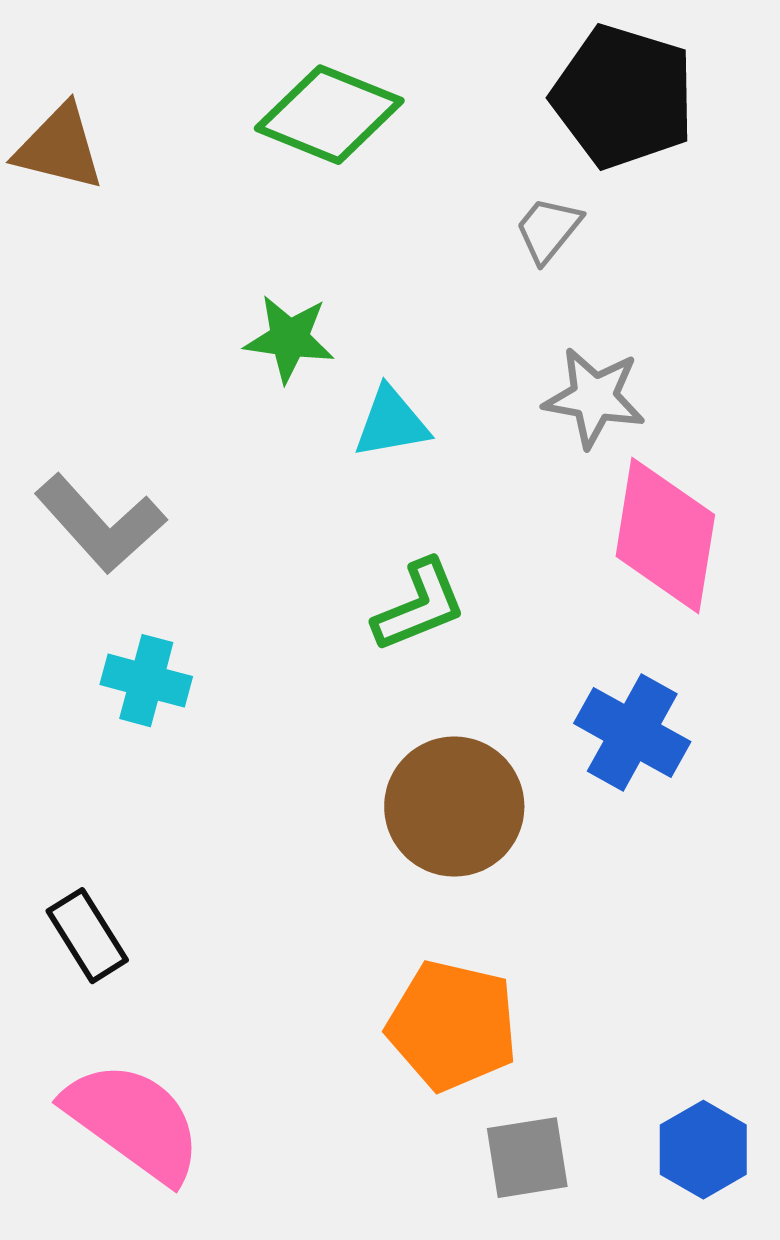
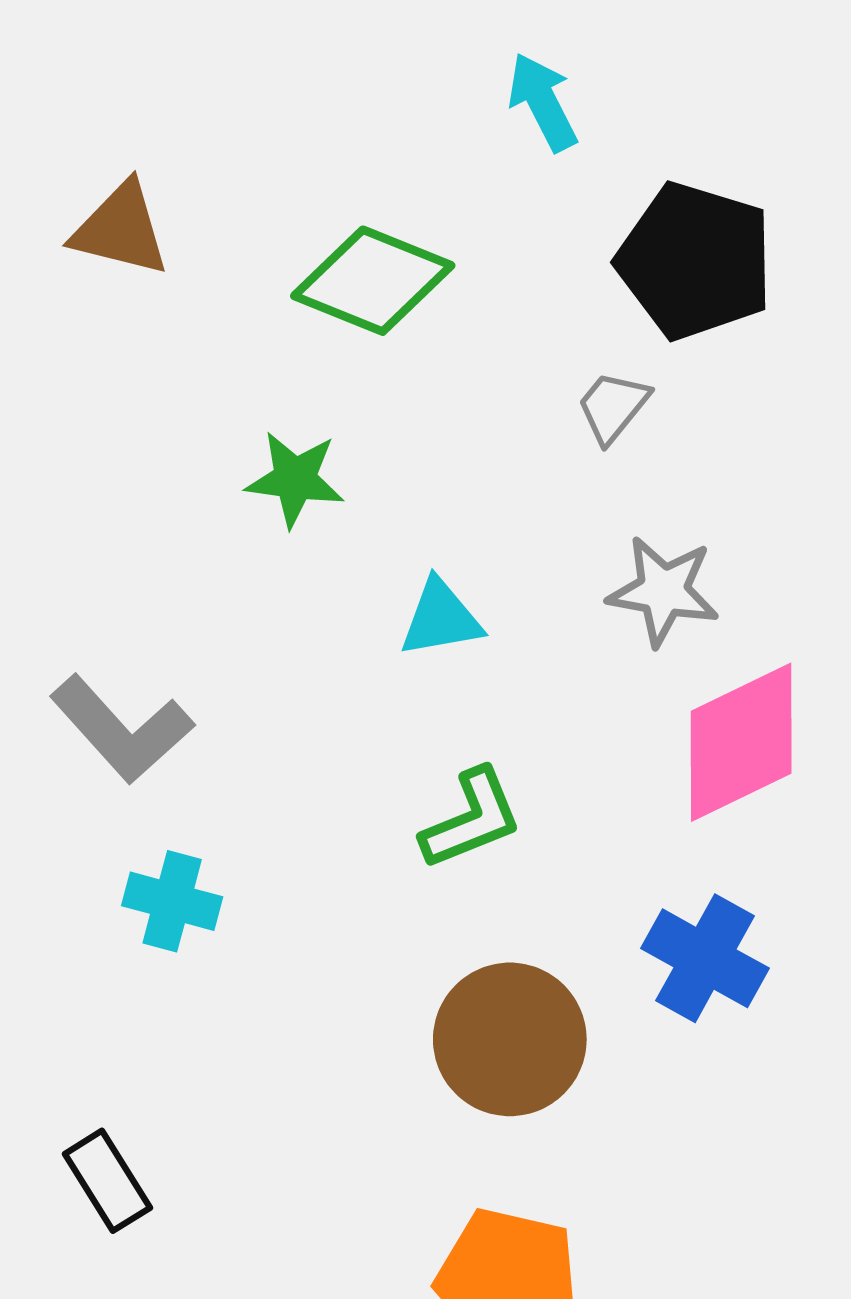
brown triangle: (59, 148) -> (121, 229), moved
green star: (289, 339) -> (295, 479), moved
pink diamond: (665, 536) -> (741, 742), turned 55

